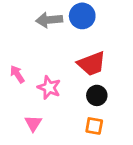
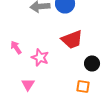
black circle: (97, 95) -> (92, 63), moved
orange square: (94, 126) -> (83, 86), moved

